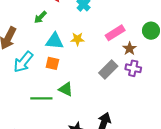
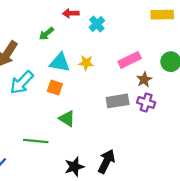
gray rectangle: (108, 70) -> (118, 101), turned 30
green line: (41, 98) -> (36, 141), moved

